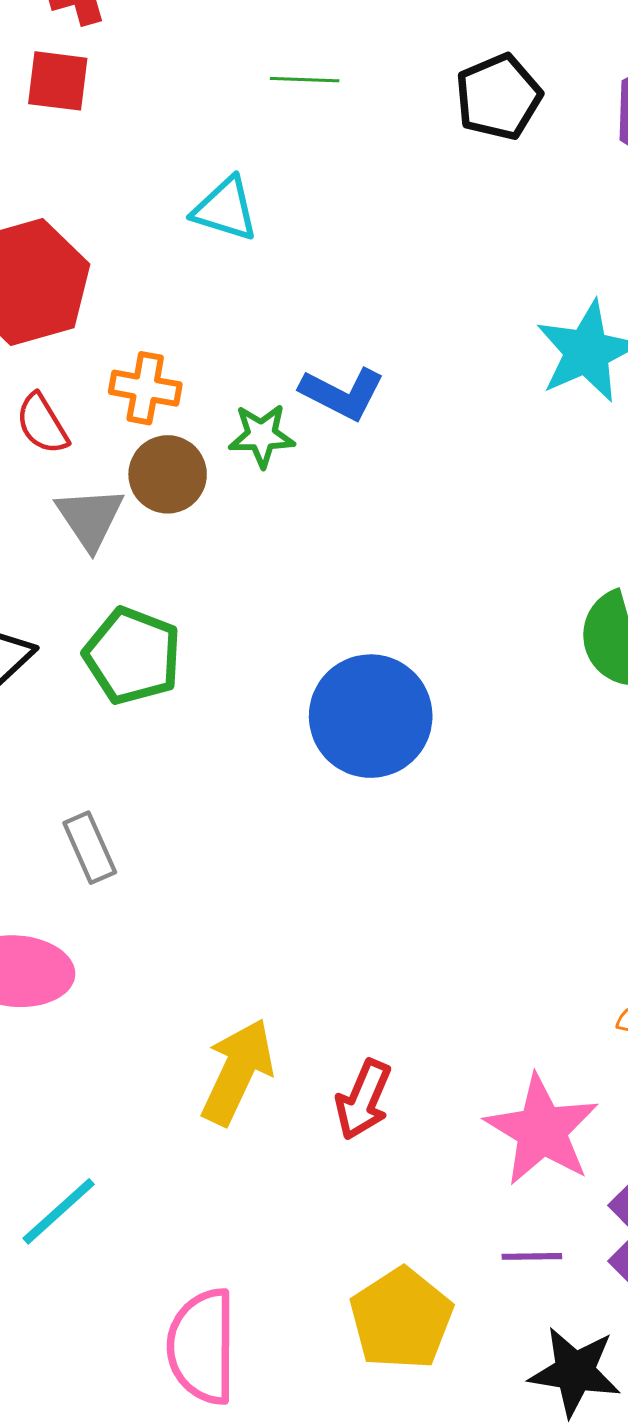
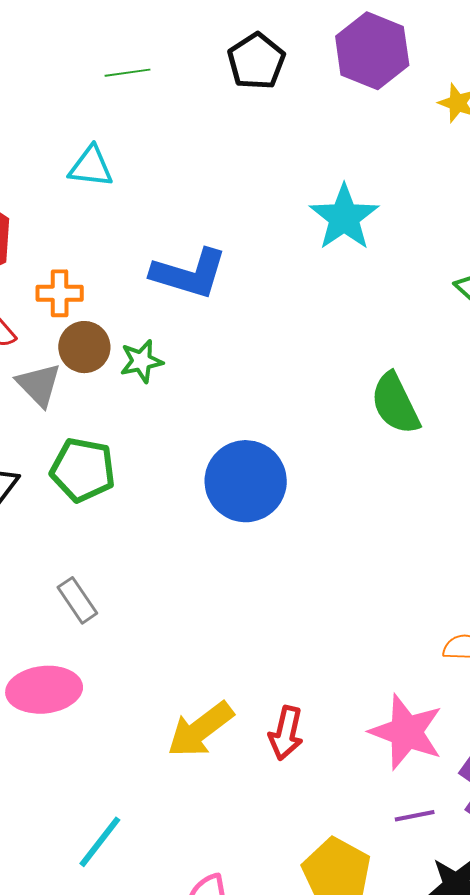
blue L-shape: (342, 393) -> (189, 274), size x1.4
green star: (262, 436) -> (141, 361), moved
yellow arrow: (237, 1072) -> (200, 730), turned -142

